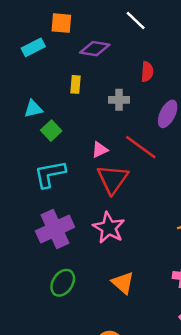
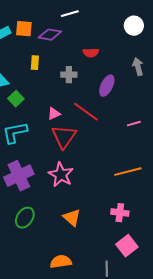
white line: (136, 20) -> (70, 14), moved, turned -60
orange square: (61, 23) -> (24, 29), moved
red semicircle: (147, 72) -> (91, 53), turned 84

